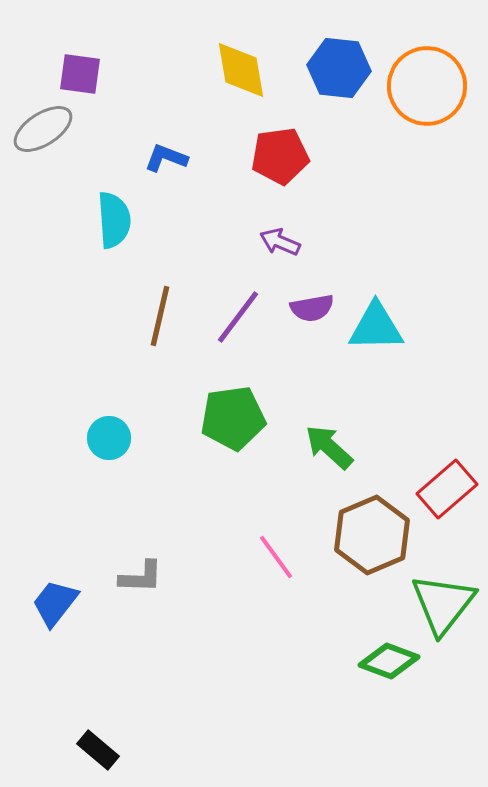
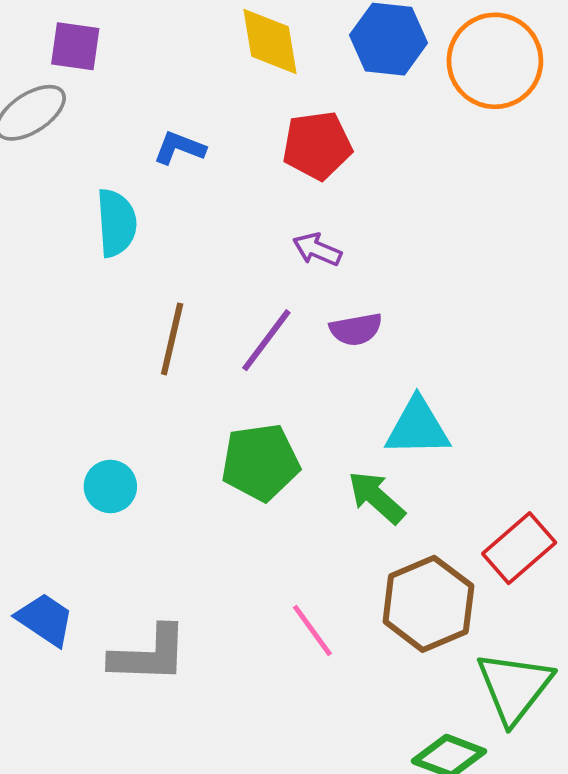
cyan triangle: (376, 327) -> (418, 427), moved
gray L-shape: (141, 577) -> (149, 655), size x1.5
blue trapezoid: (55, 603) -> (45, 620), moved, turned 86

